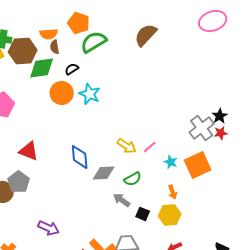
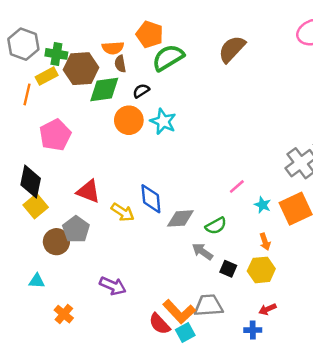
yellow arrow: (127, 146) -> (123, 212), moved

